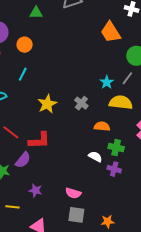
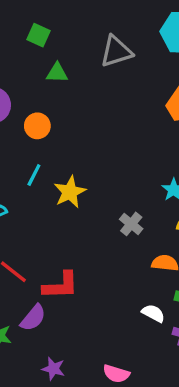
yellow star: (47, 104) -> (70, 192), moved

